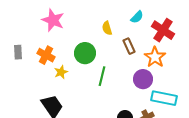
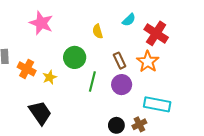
brown rectangle: (129, 46) -> (120, 61), moved
orange cross: (46, 55) -> (27, 69), moved
purple circle: (143, 79) -> (122, 85), moved

